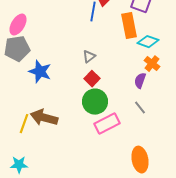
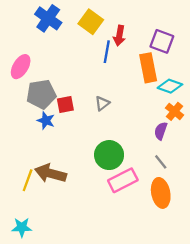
gray pentagon: (17, 49) -> (41, 94), moved
blue star: (40, 72) -> (46, 121), size x0.7
red square: (92, 79) -> (65, 105), moved, turned 35
orange ellipse: (140, 160) -> (161, 193), moved

